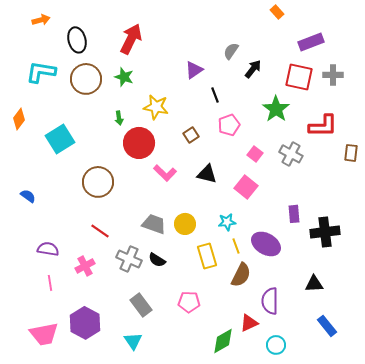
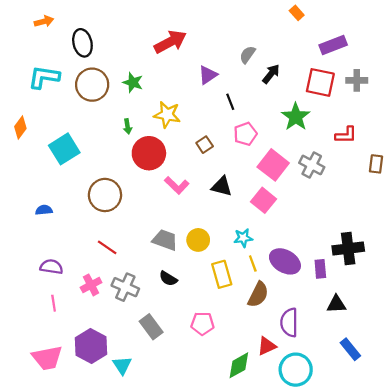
red arrow: (131, 39) -> (170, 42), moved, turned 36
red L-shape: (323, 126) -> (346, 135), size x0.7
pink square: (255, 154) -> (273, 165), size x1.8
blue semicircle: (28, 196) -> (44, 210), moved, turned -42
purple rectangle: (294, 214) -> (320, 269), moved
gray cross: (129, 259) -> (125, 287), moved
cyan triangle: (133, 341) -> (122, 365), moved
cyan circle: (276, 345) -> (296, 370), size x1.6

